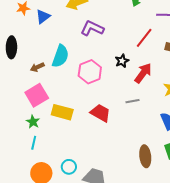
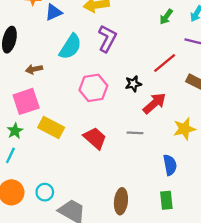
purple L-shape: (92, 28) -> (107, 39), turned 80
cyan semicircle: (60, 56) -> (70, 47), moved
brown ellipse: (145, 156) -> (121, 201), moved

